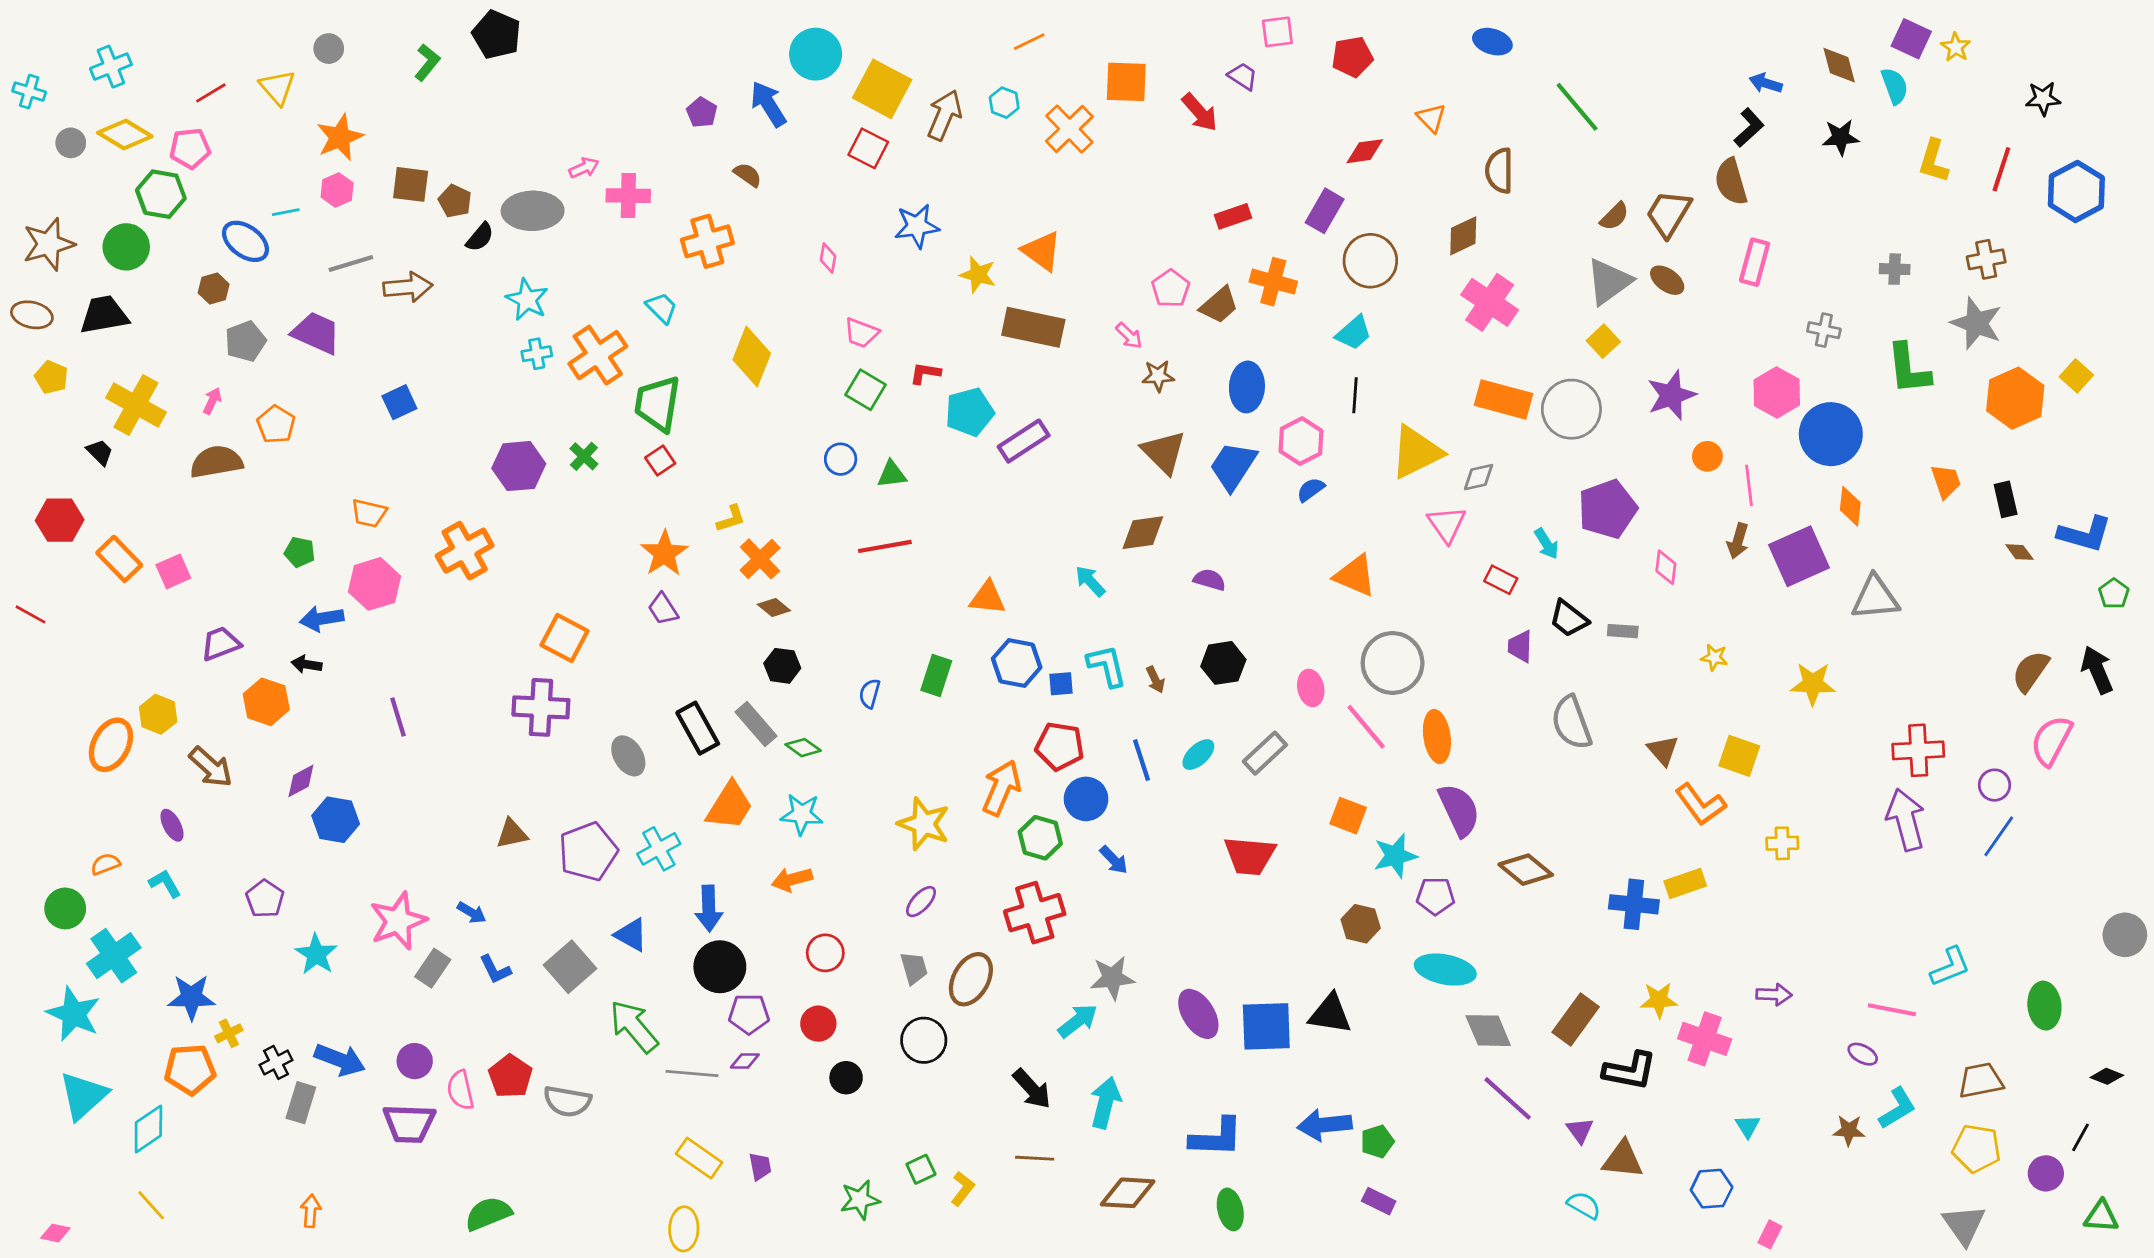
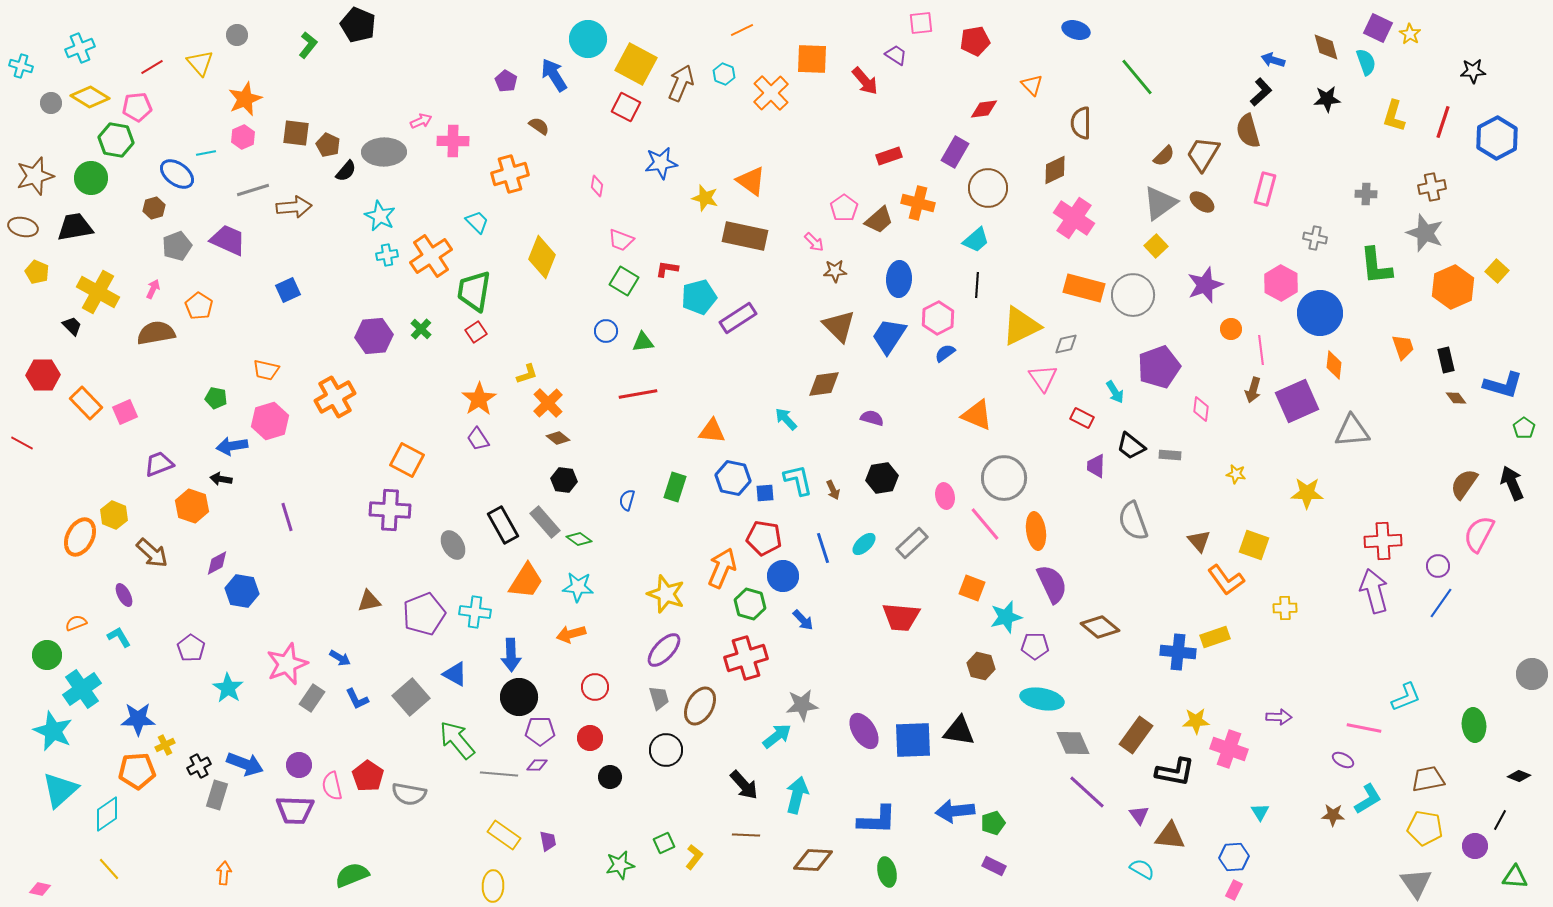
cyan cross: (659, 849) -> (475, 612), turned 36
purple ellipse: (921, 902) -> (664, 650), size x1.5
pink rectangle: (1770, 1234) -> (1234, 890), moved

